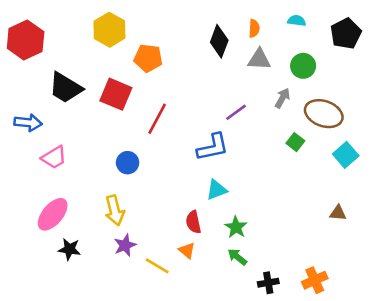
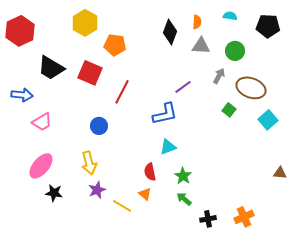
black pentagon: (346, 34) -> (268, 26), turned 30
brown triangle: (338, 213) -> (280, 173), moved

